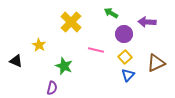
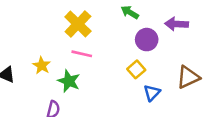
yellow star: (39, 45) -> (42, 66), moved
pink line: (96, 50) -> (82, 54), moved
yellow square: (125, 57) -> (136, 69), moved

